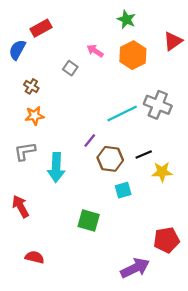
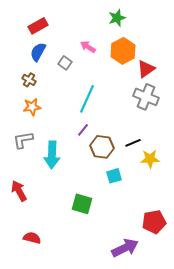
green star: (126, 19) -> (117, 18), turned 30
red triangle: (173, 41) -> (146, 69), moved
blue semicircle: (17, 50) -> (38, 52), moved
cyan line: (122, 113) -> (87, 99), moved, turned -40

